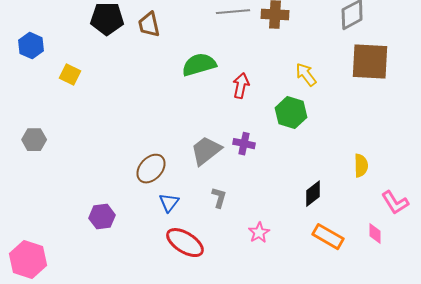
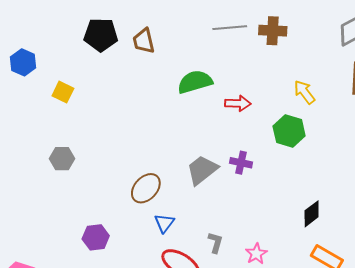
red arrow: (241, 86) -> (238, 103), turned 80
gray hexagon: (34, 140) -> (62, 159), moved
gray L-shape: (219, 198) -> (215, 242), moved

